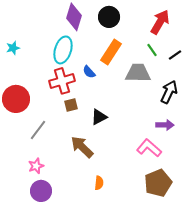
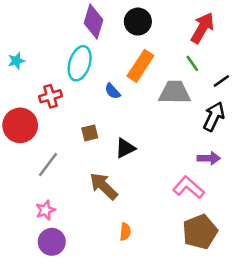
black line: (175, 55) -> (221, 81), moved
red cross: (62, 81) -> (50, 96), moved, size x0.7

